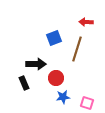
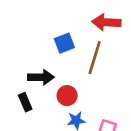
red arrow: (86, 22) -> (106, 22), size x1.5

